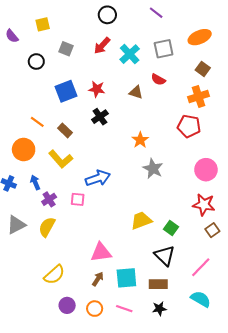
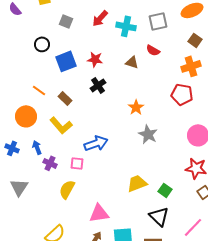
cyan cross: (130, 54) -> (126, 26), turned -36
black circle: (36, 61) -> (42, 44), moved
purple cross: (49, 199) -> (50, 163), turned -32
gray triangle: (16, 225) -> (19, 187), turned -30
yellow semicircle: (47, 227) -> (67, 189), moved

